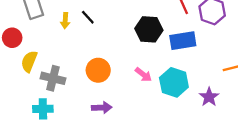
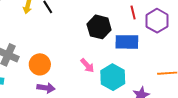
orange circle: (98, 70) -> (40, 64), moved

